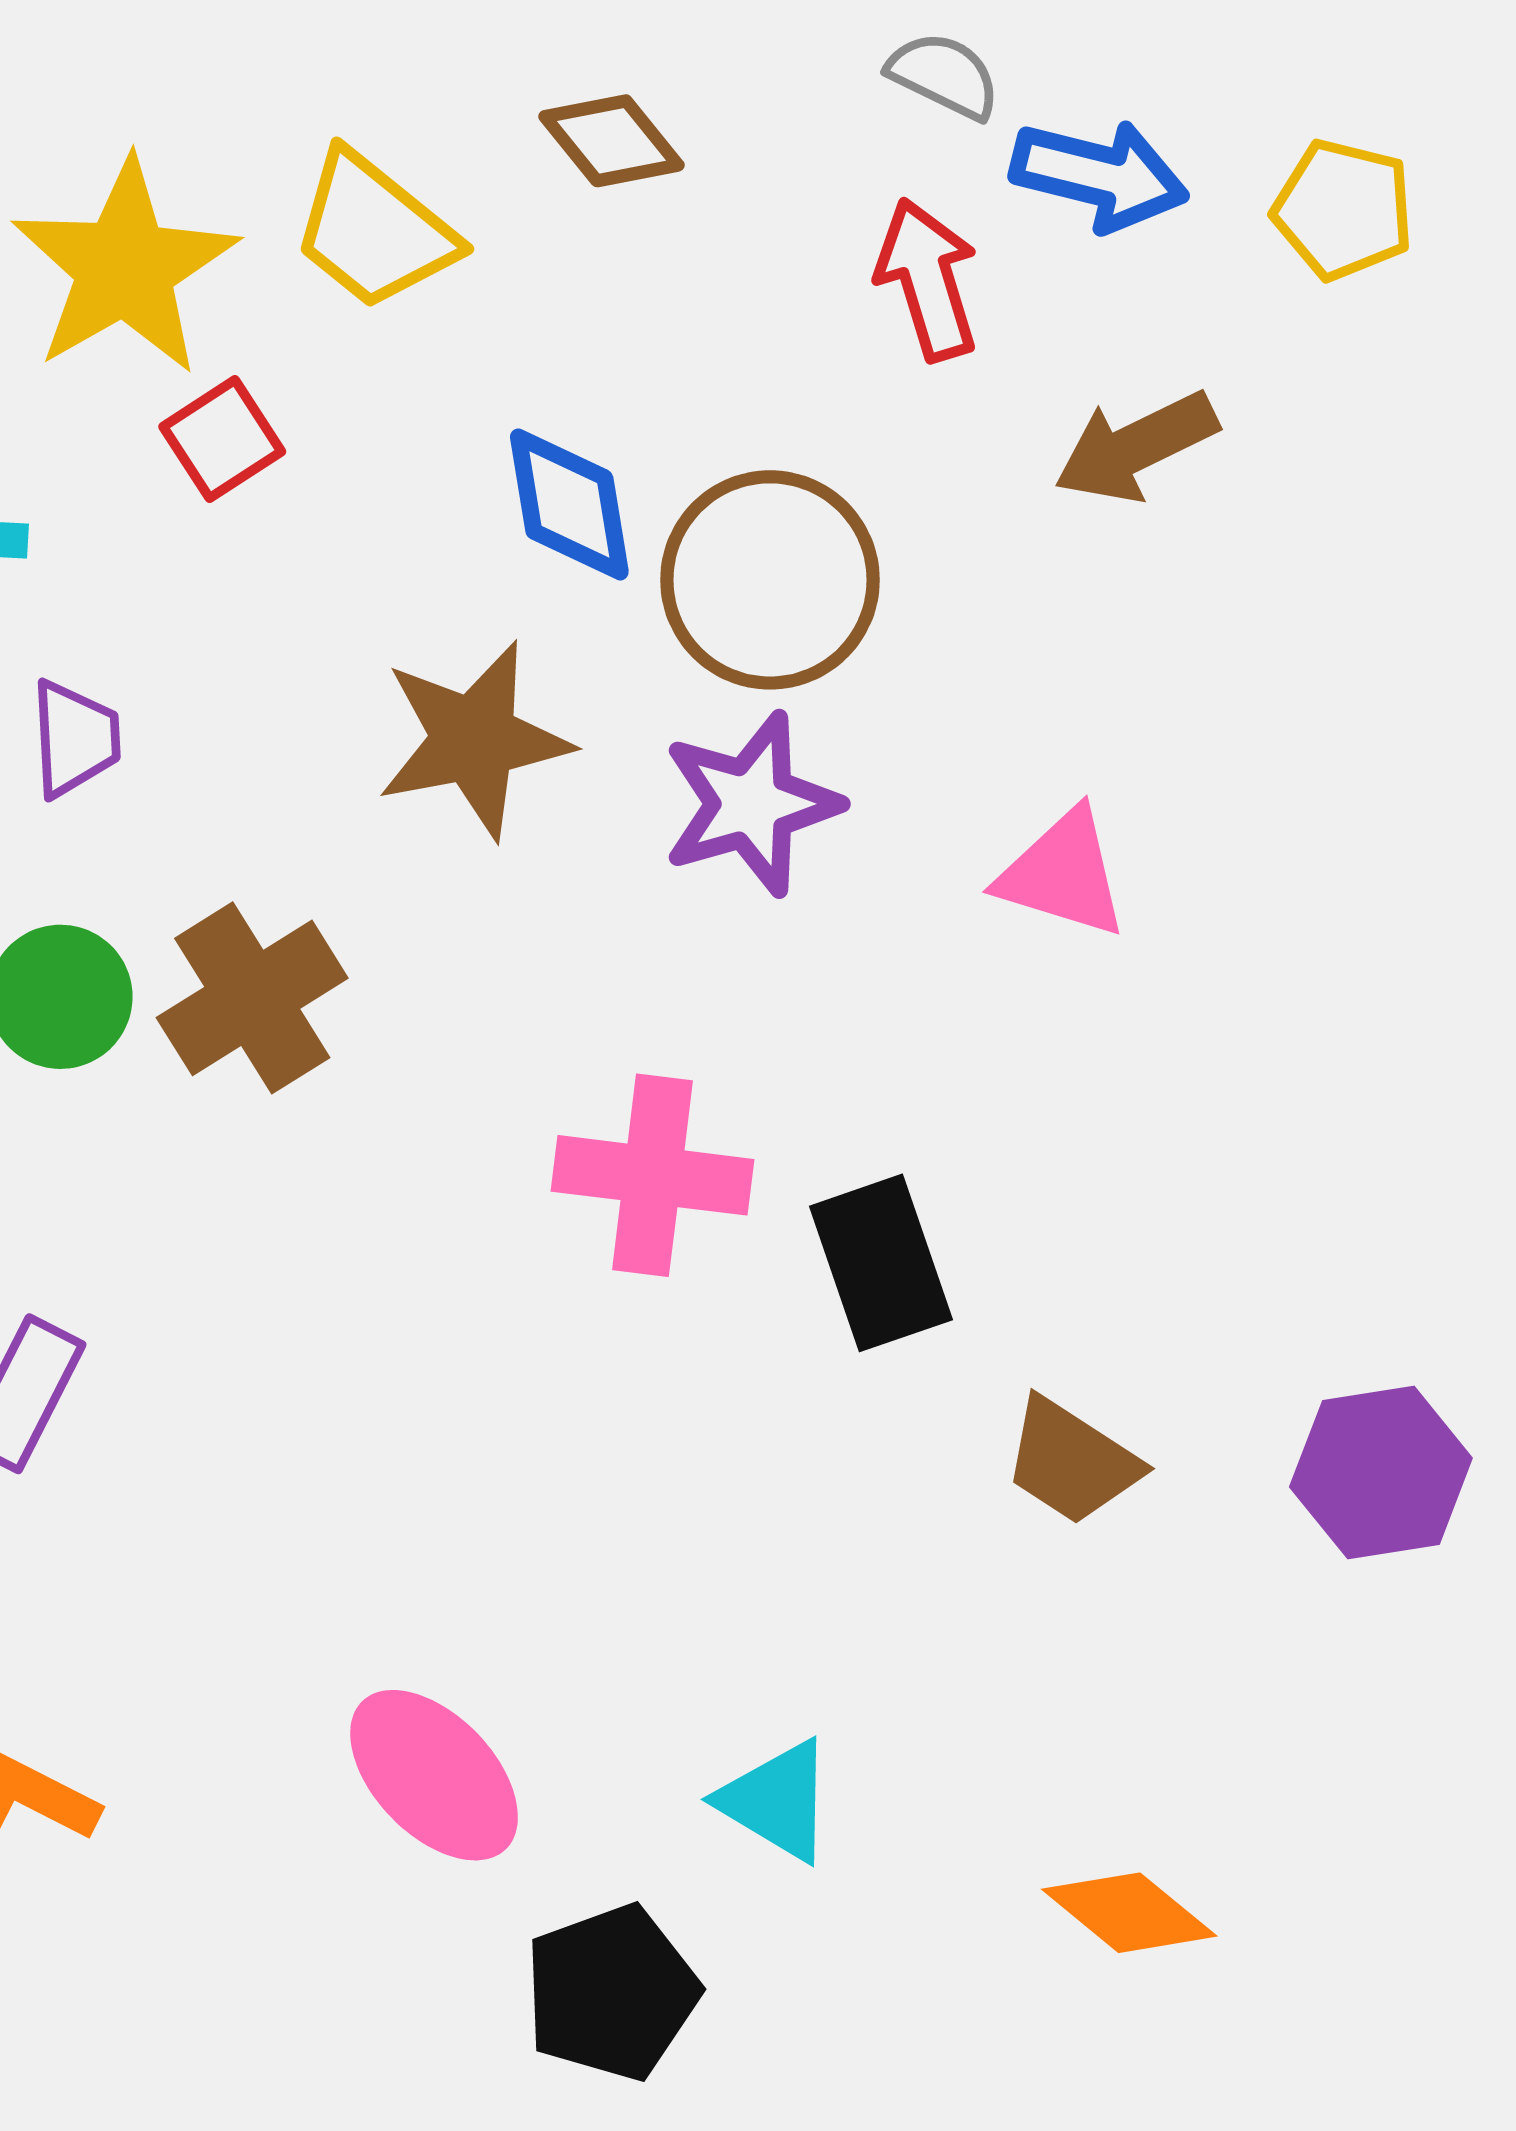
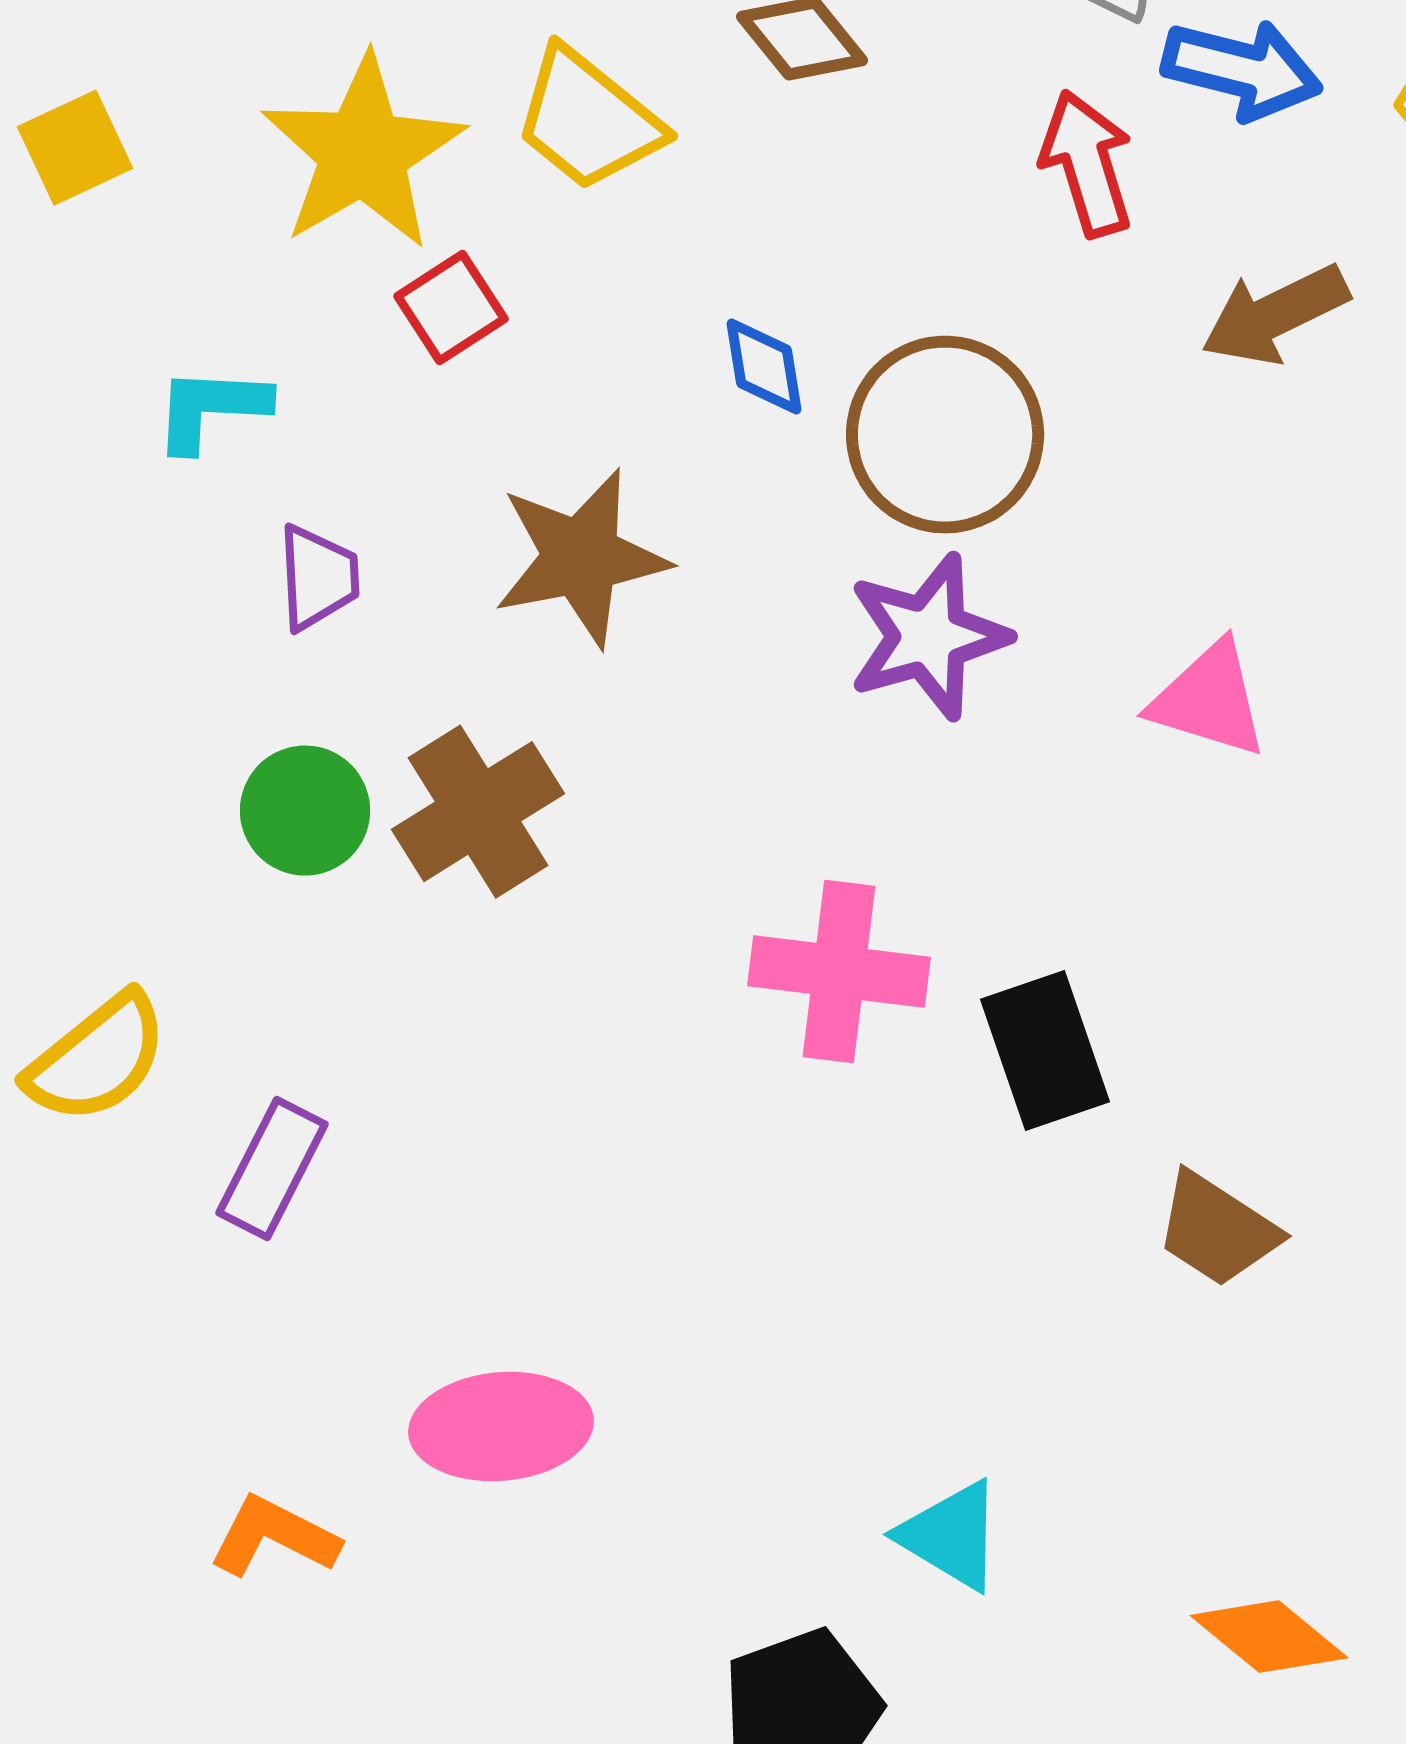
blue diamond: (569, 505) -> (764, 367), size x0.7
brown star: (474, 740) -> (581, 558), moved
pink ellipse: (434, 1775) -> (501, 1427), moved, turned -51

